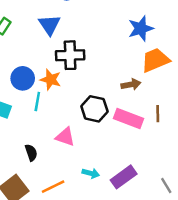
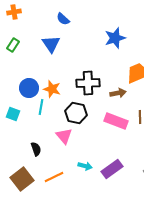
blue star: (141, 28) -> (115, 38), moved
black cross: (70, 55) -> (88, 83), moved
black hexagon: (94, 109) -> (76, 113), moved
pink triangle: (65, 137) -> (64, 136), turned 30

